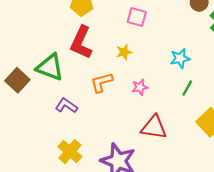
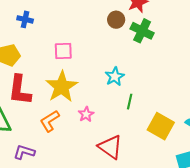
yellow star: (124, 52) -> (62, 87), size x2.0
red triangle: (154, 127) -> (110, 147), turned 44

